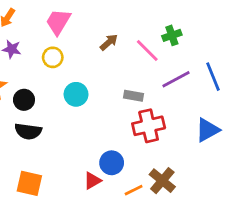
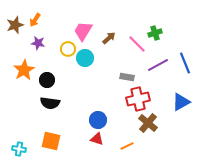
pink trapezoid: (58, 22) -> (83, 31), moved
cyan circle: (76, 94) -> (85, 58), moved
blue circle: (112, 163) -> (98, 120), moved
red triangle: (92, 181) -> (97, 139), turned 48
brown cross: (162, 181) -> (148, 123), moved

